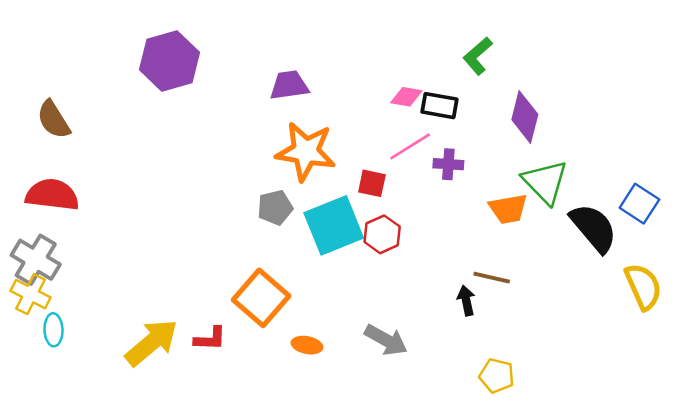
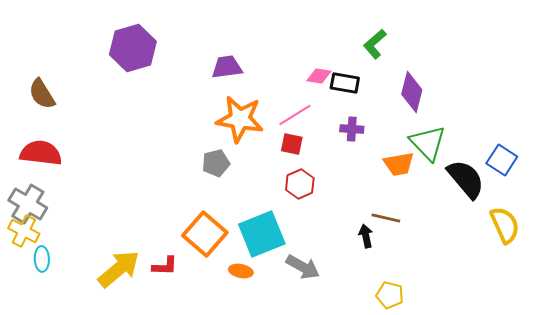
pink line: (410, 146) -> (295, 115), moved
cyan square: (334, 225) -> (262, 234), moved

